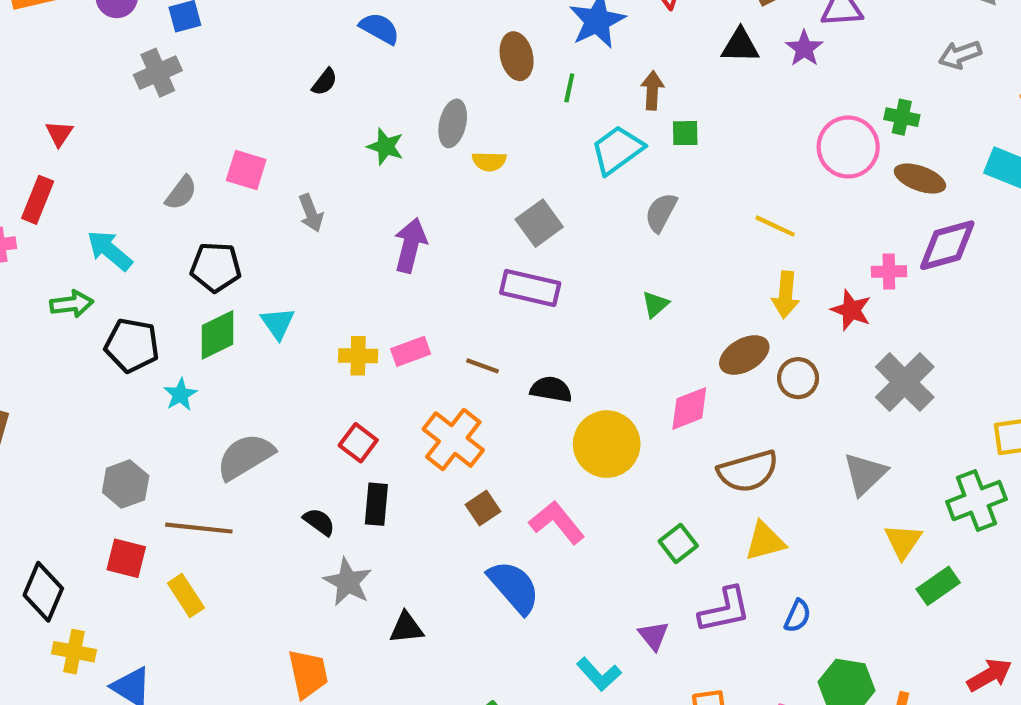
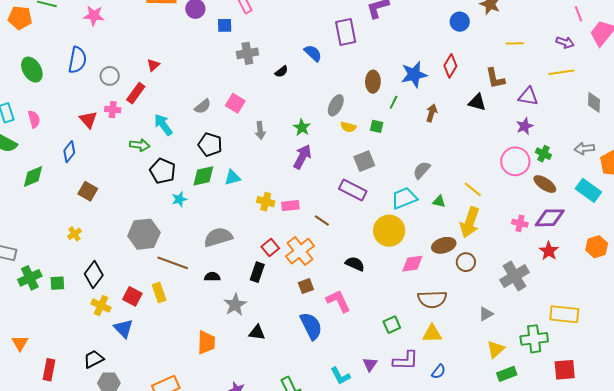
purple star: (804, 48) -> (525, 126), moved
gray arrow: (960, 55) -> (584, 149), moved
gray cross: (158, 73) -> (247, 53), moved
green square: (685, 133) -> (377, 126), moved
green star: (385, 147) -> (302, 127), moved
cyan trapezoid: (617, 150) -> (404, 198), moved
yellow arrow: (786, 295) -> (470, 222), size x1.4
green triangle: (655, 304) -> (439, 201), moved, turned 40
red star: (851, 310) -> (549, 251), moved
cyan triangle: (278, 323) -> (232, 177), turned 36
black semicircle: (551, 389) -> (355, 264), moved
red square: (358, 443) -> (270, 247), moved
yellow circle: (607, 444) -> (389, 231), moved
gray semicircle: (245, 457) -> (218, 237), moved
gray triangle: (865, 474) -> (486, 314), size x0.7
gray hexagon: (126, 484) -> (144, 234), size x1.4
black semicircle: (319, 522) -> (212, 277), moved, turned -49
red square: (126, 558) -> (132, 296), moved

